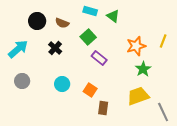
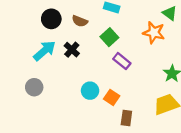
green triangle: (113, 16) -> (170, 13), moved
orange star: (136, 46) -> (154, 33), moved, turned 30
cyan arrow: (18, 49) -> (44, 51), moved
cyan circle: (62, 84) -> (90, 91), moved

